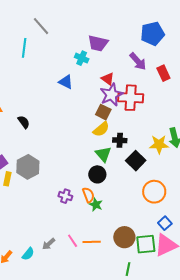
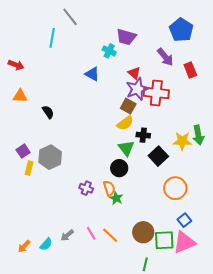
blue pentagon: (153, 34) -> (181, 30), turned -30
orange line: (92, 242) -> (110, 235), turned 42

